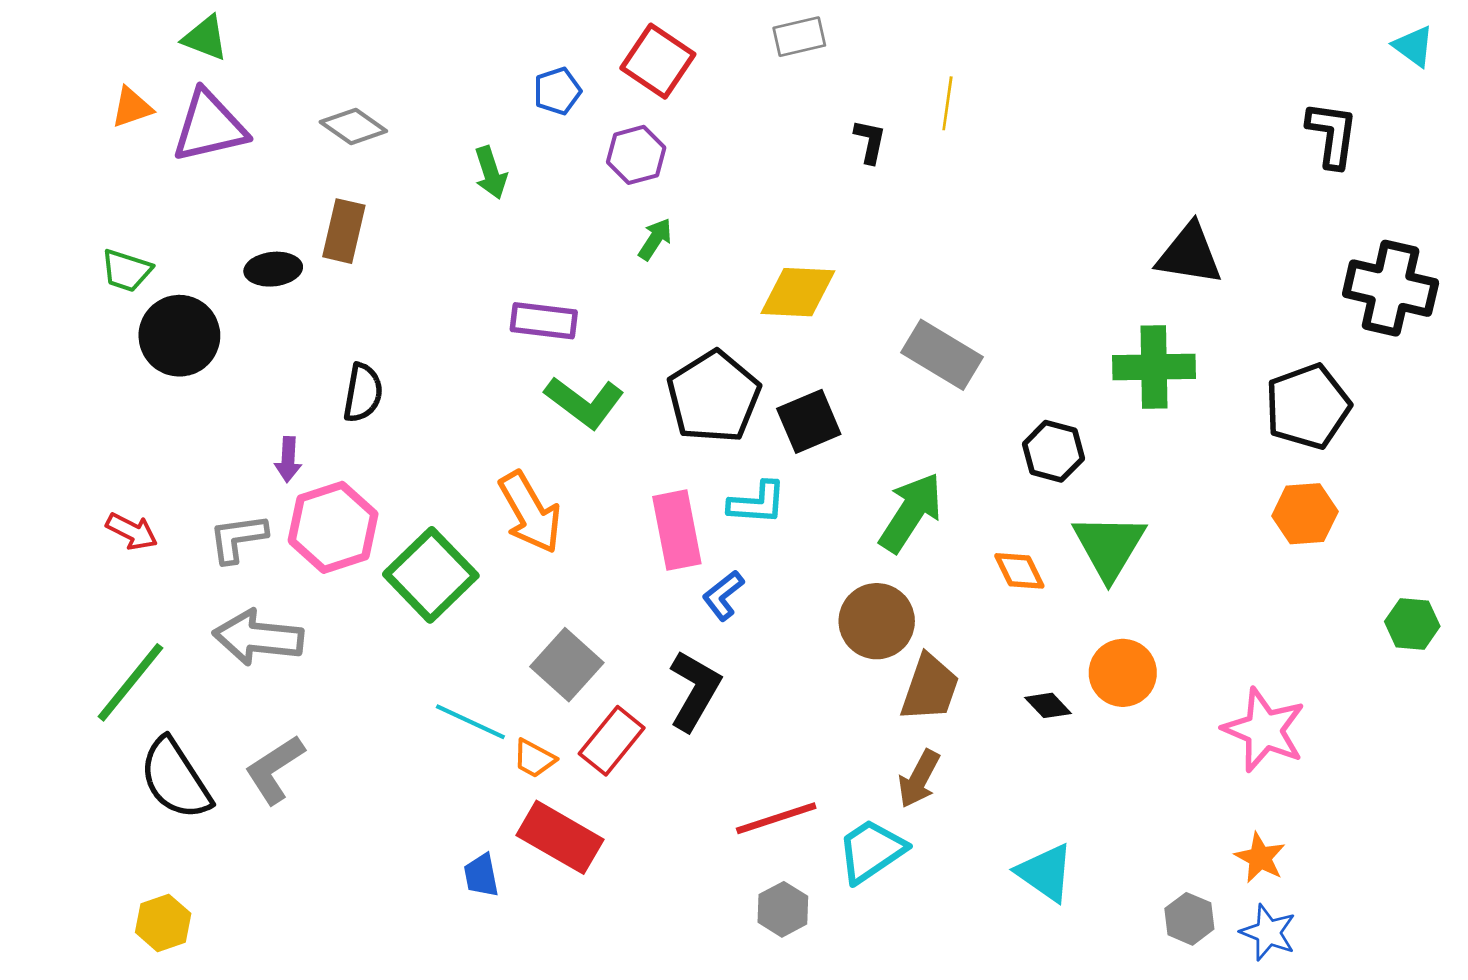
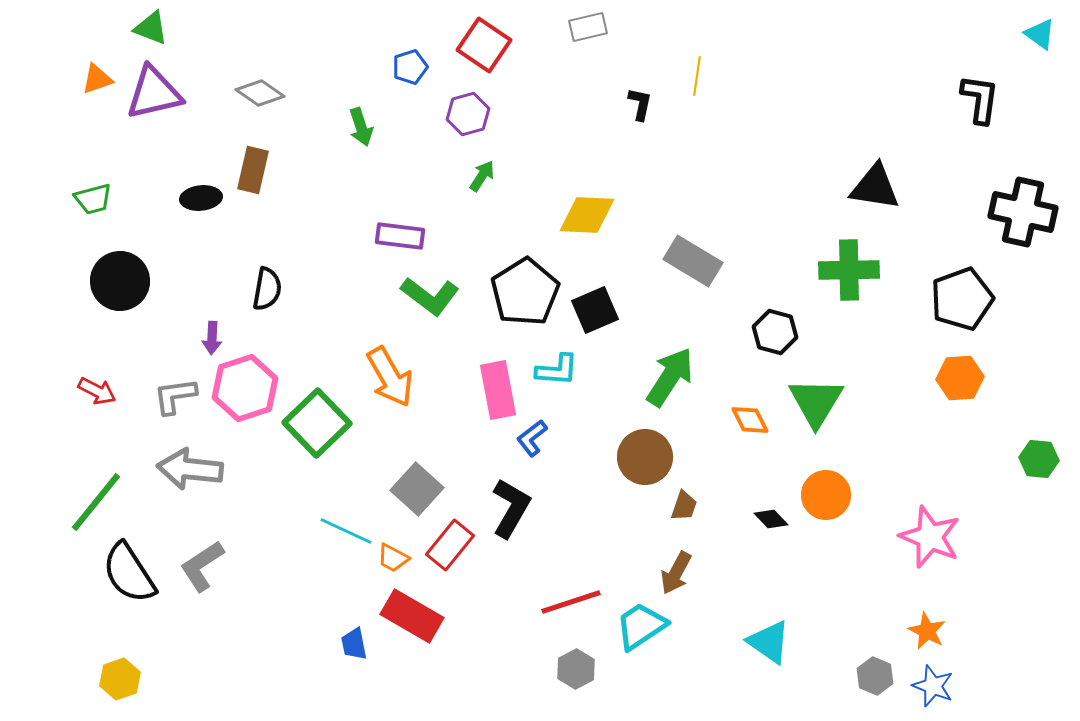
green trapezoid: (126, 270) -> (93, 199), turned -33
black circle: (179, 336) -> (120, 281), moved
brown trapezoid: (930, 688) -> (684, 506), size x0.6

